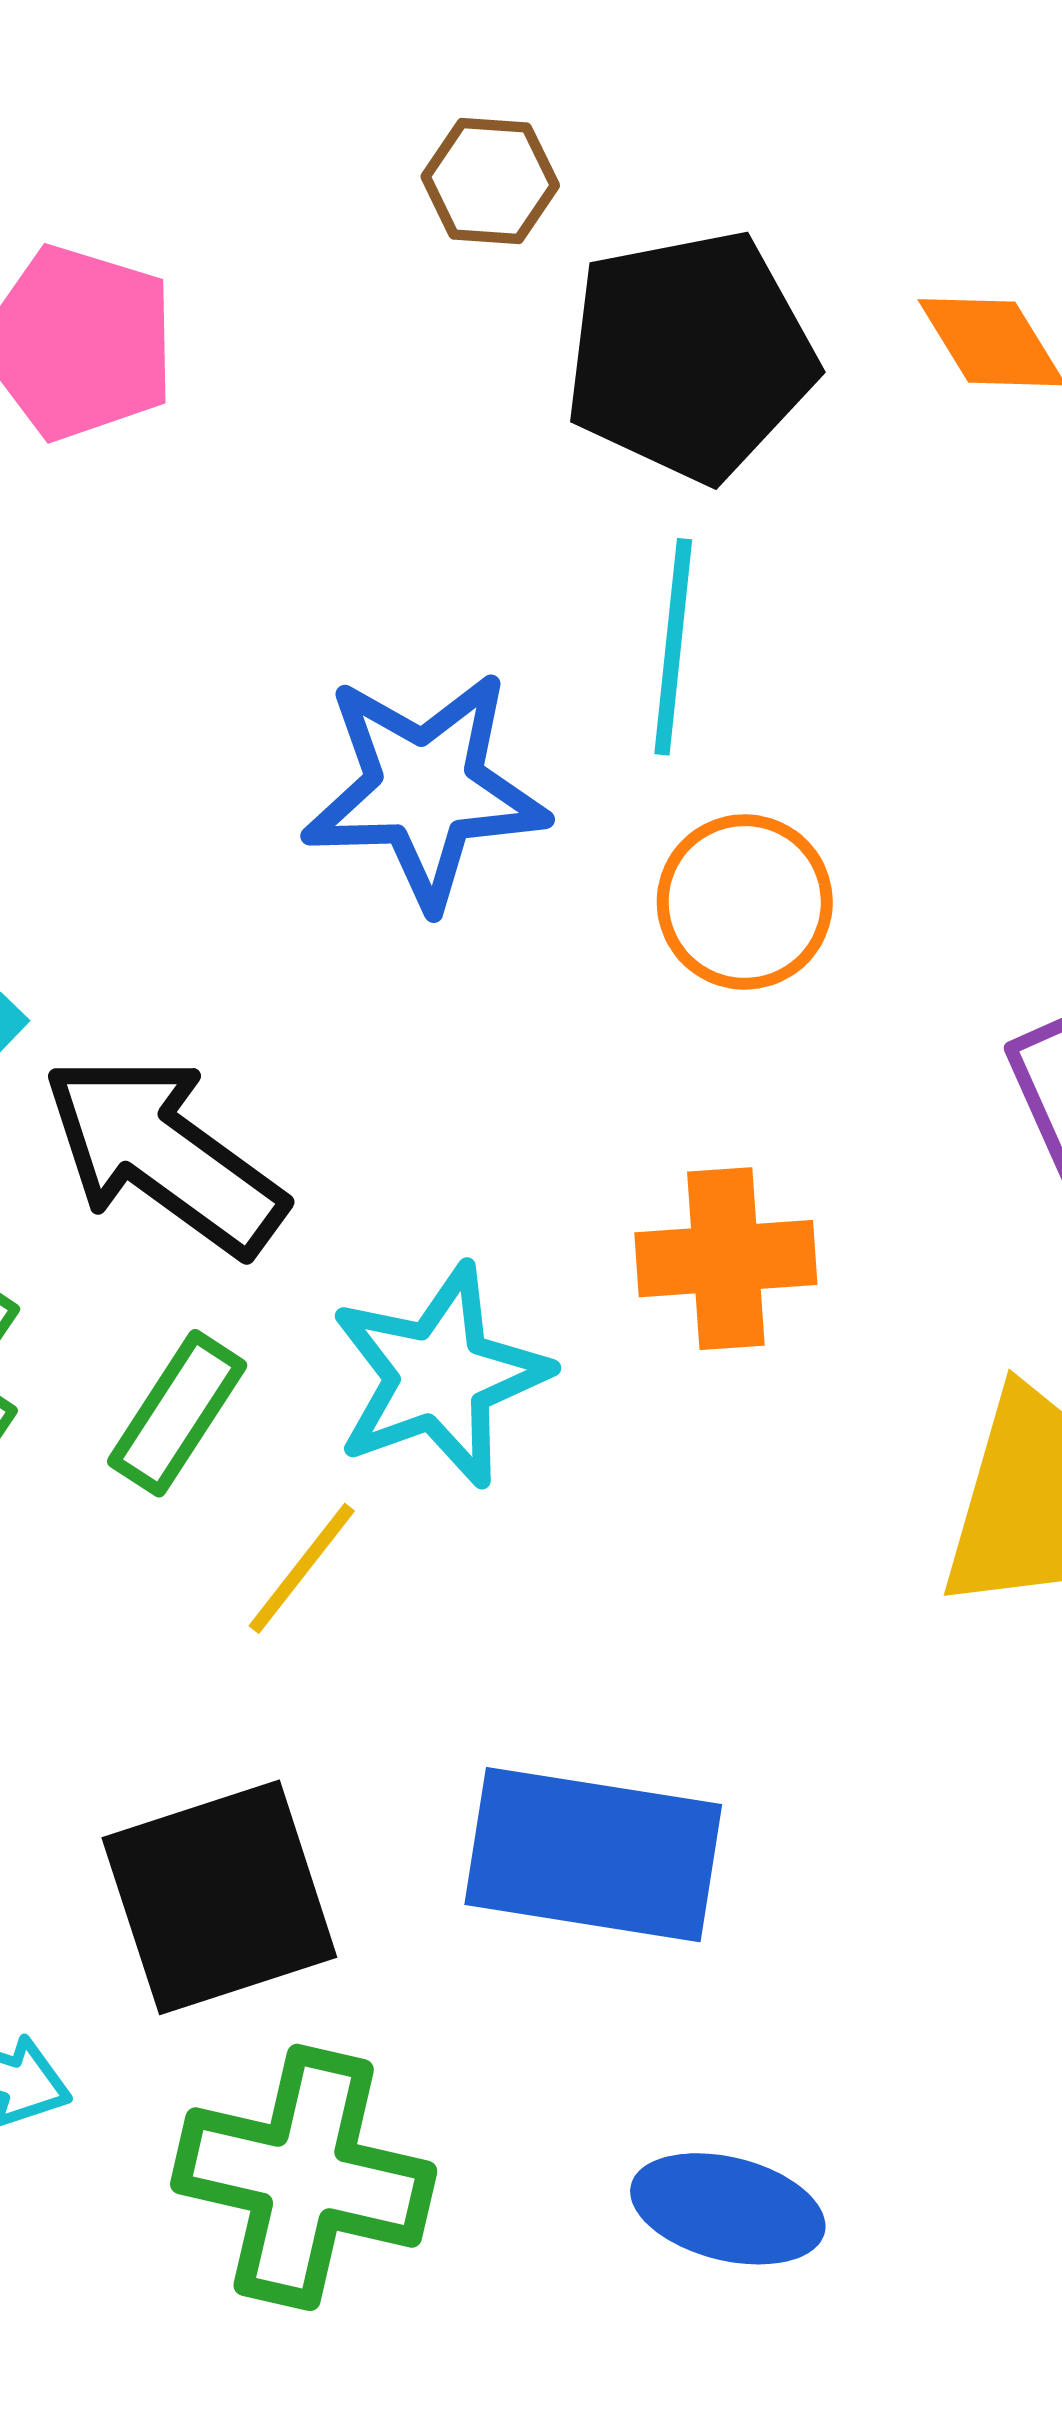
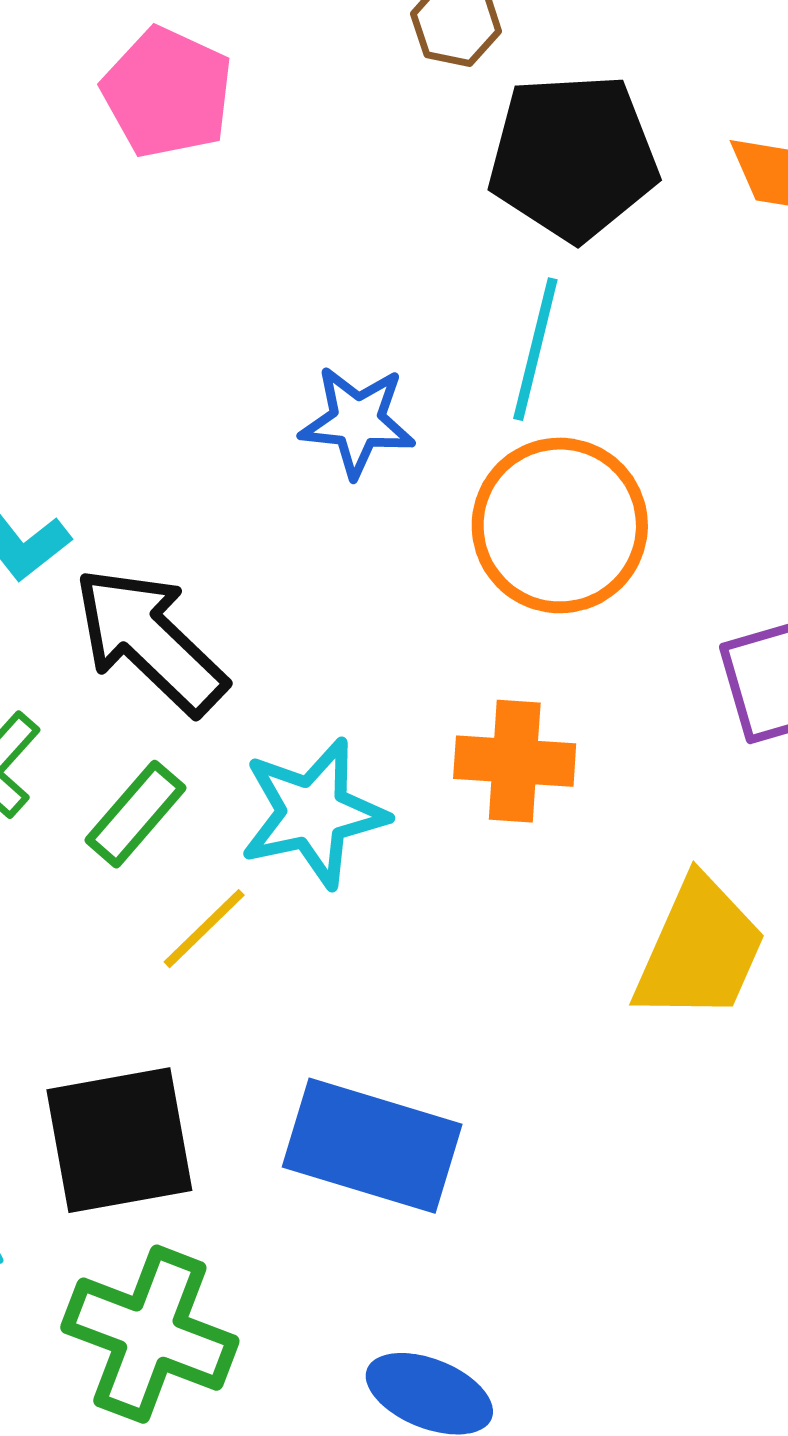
blue star: (425, 789) -> (357, 421), size x0.7
orange circle: (745, 902) -> (560, 525), size x1.5

